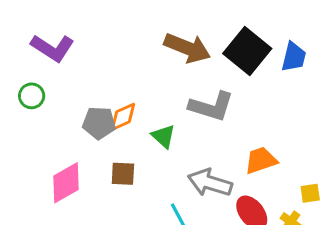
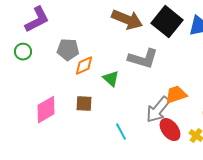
purple L-shape: (53, 48) -> (37, 20), turned -60
gray pentagon: (99, 123) -> (68, 50), moved
gray arrow: (210, 183) -> (158, 110), moved, turned -68

